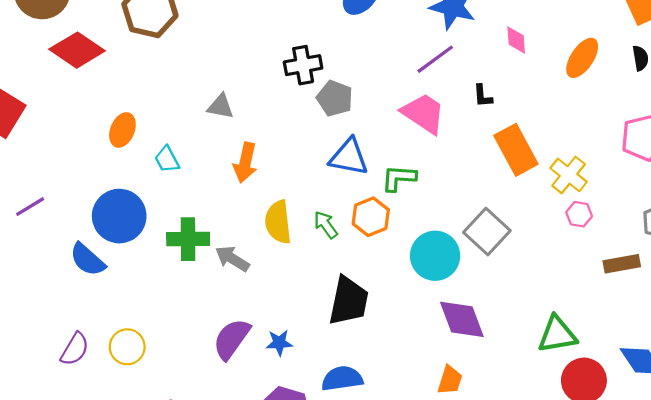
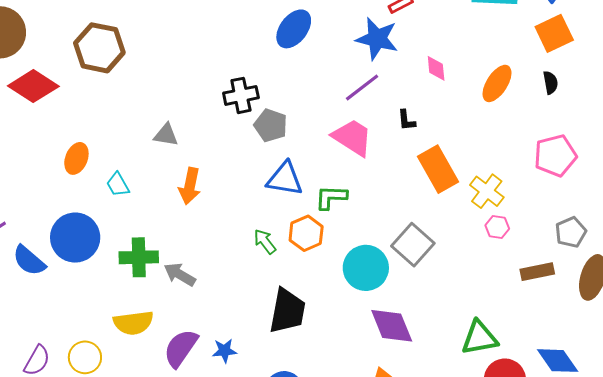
yellow semicircle: (278, 222) -> (133, 323), moved, turned -90
blue semicircle: (87, 260) -> (29, 261), moved

